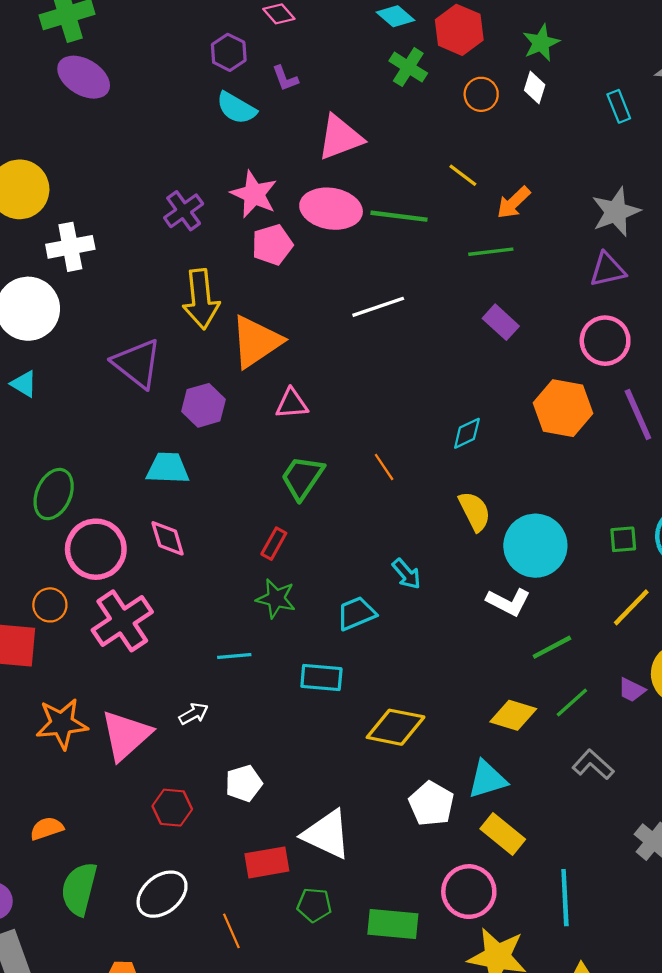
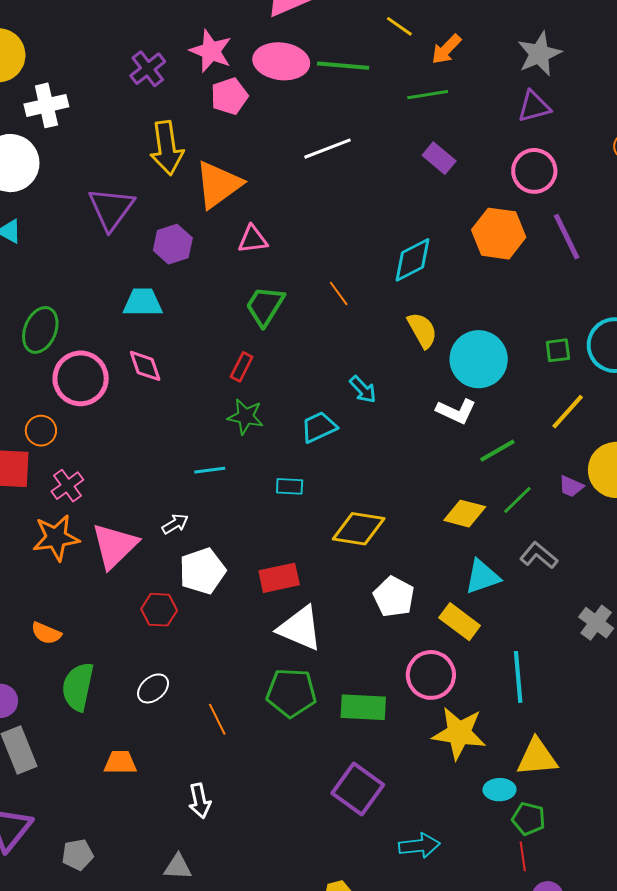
purple triangle: (137, 363) -> (111, 209), turned 30
cyan diamond: (467, 433) -> (412, 260), size x1.5
pink cross: (122, 621) -> (67, 486), moved, size x0.6
cyan rectangle: (321, 678) -> (290, 486), size x0.7
cyan triangle: (487, 779) -> (482, 577), moved
white pentagon: (244, 783) -> (202, 571), moved, size x1.4
orange semicircle: (47, 828) -> (46, 633), turned -136
red rectangle: (267, 862) -> (279, 578), moved
white ellipse: (162, 894) -> (153, 688), size x0.7
green pentagon: (314, 905) -> (291, 693), size x1.6

